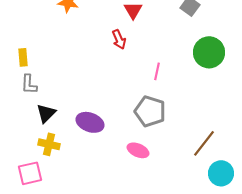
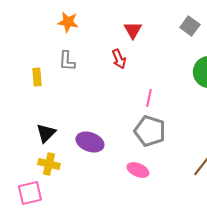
yellow rectangle: (23, 57) -> (37, 77), moved
pink line: (157, 71) -> (149, 98), moved
gray L-shape: (29, 84) -> (67, 61), moved

